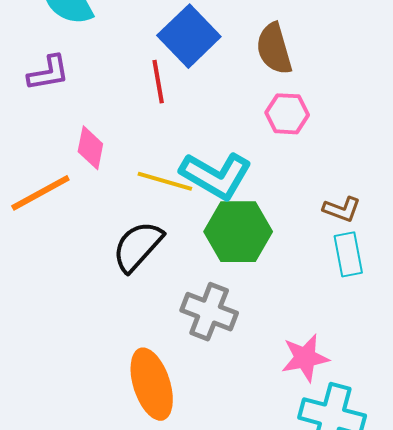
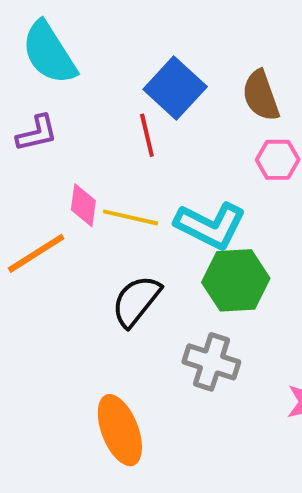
yellow line: (165, 181) -> (131, 217), moved
orange ellipse: (152, 384) -> (120, 430), moved

